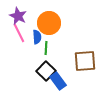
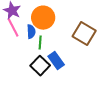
brown square: (85, 61) -> (84, 34), moved, turned 35
blue rectangle: (58, 81) -> (56, 61), moved

